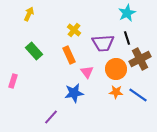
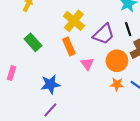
yellow cross: (74, 30) -> (74, 21), size x1.5
purple trapezoid: (103, 43) -> (104, 34), turned -40
blue star: (74, 93) -> (50, 84), moved

